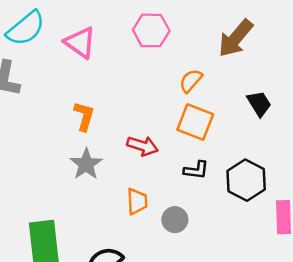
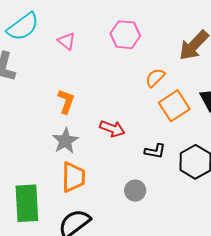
pink triangle: (80, 43) -> (67, 41), size x0.7
orange square: (195, 122) -> (174, 106), moved, turned 32
orange trapezoid: (137, 201) -> (73, 177), moved, size x1.4

